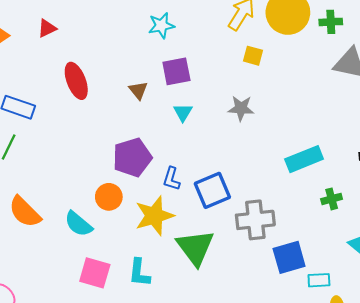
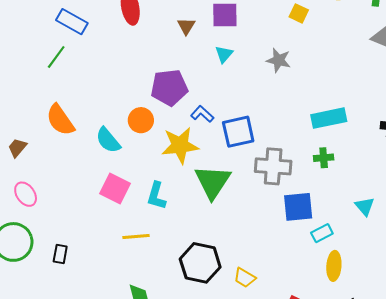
blue L-shape: (171, 179) -> (202, 114), turned 105
green cross: (332, 199) -> (324, 158), moved
cyan rectangle: (319, 280) -> (322, 233), turned -35

